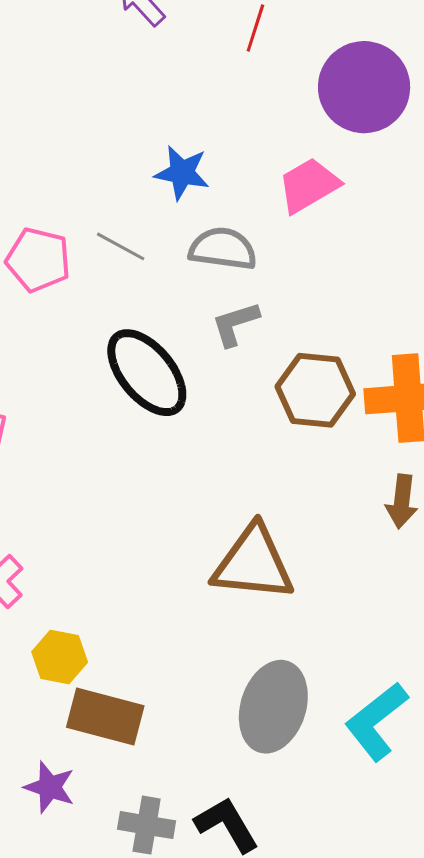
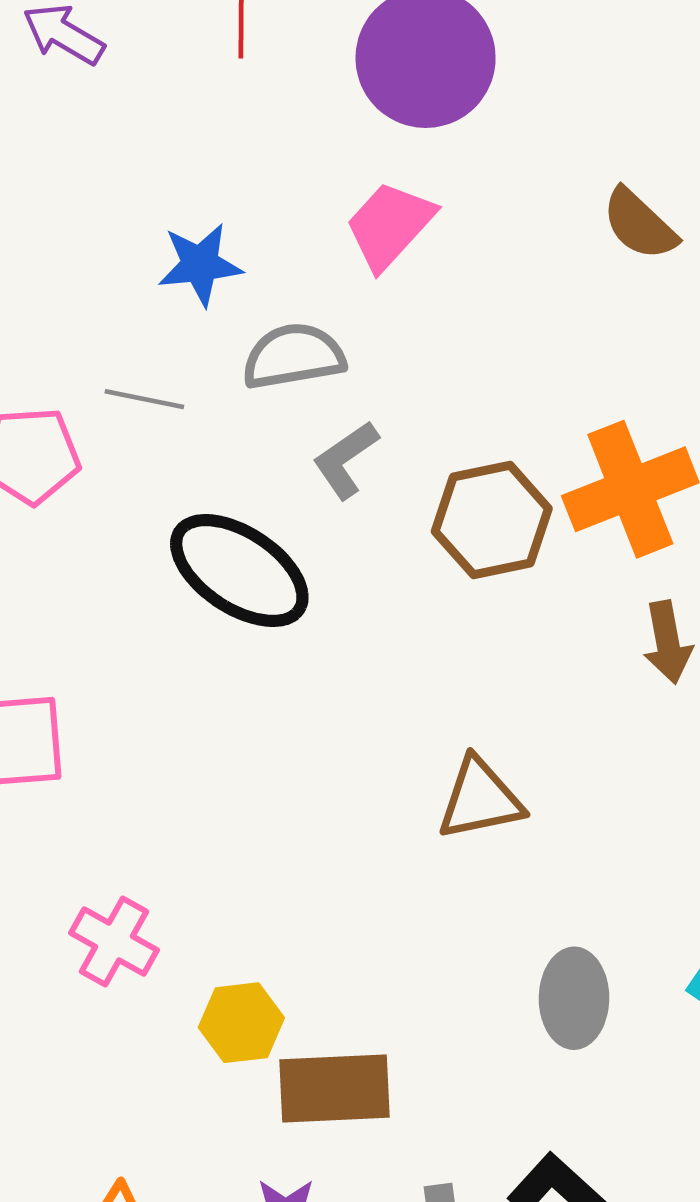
brown triangle: (253, 563) -> (480, 799), size x0.7
gray ellipse: (273, 707) -> (574, 998), size x0.7

